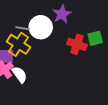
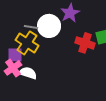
white semicircle: (20, 75) -> (28, 73), turned -36

